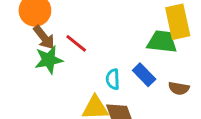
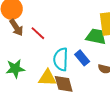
green star: (49, 60) -> (15, 69), moved
cyan semicircle: (113, 79) -> (61, 59), size x1.6

